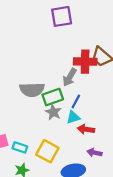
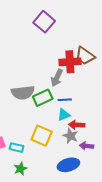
purple square: (62, 16) -> (44, 22), turned -35
blue line: (76, 101) -> (65, 100), turned 64
gray star: (53, 112) -> (71, 136), moved
yellow square: (47, 151) -> (42, 136), moved

